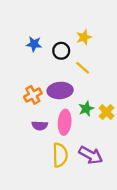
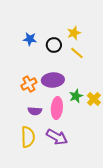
yellow line: (83, 68) -> (77, 53), moved
yellow semicircle: (60, 155) -> (28, 137), moved
purple arrow: (91, 155) -> (57, 137), moved

